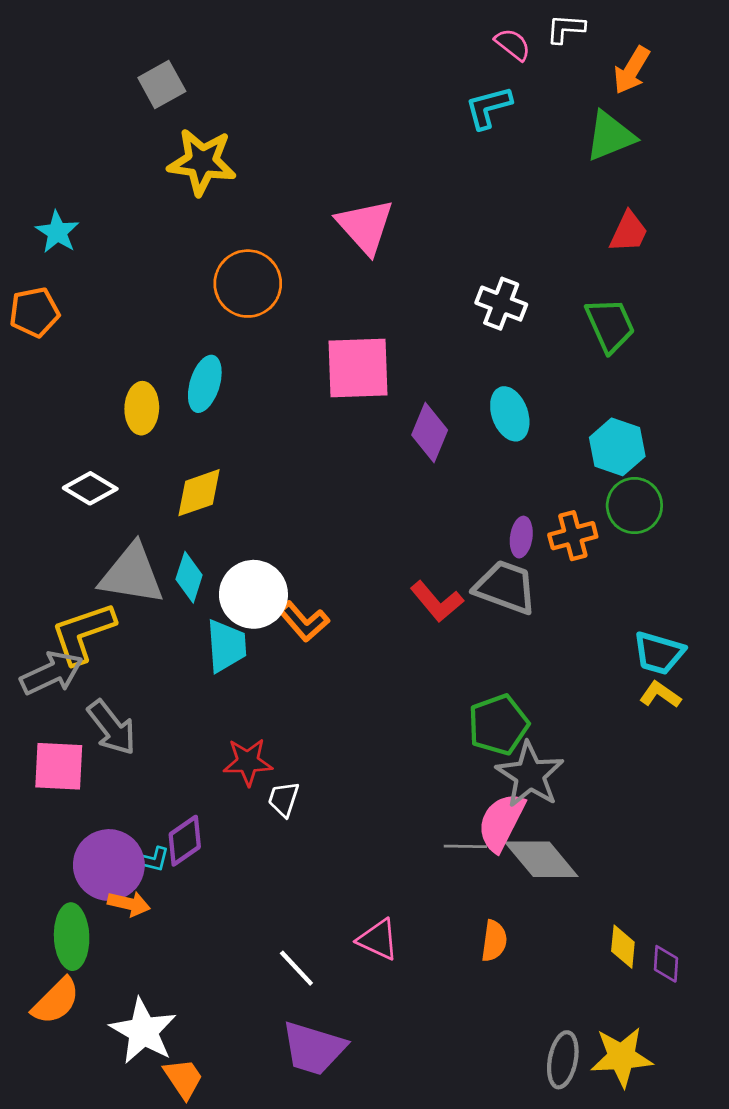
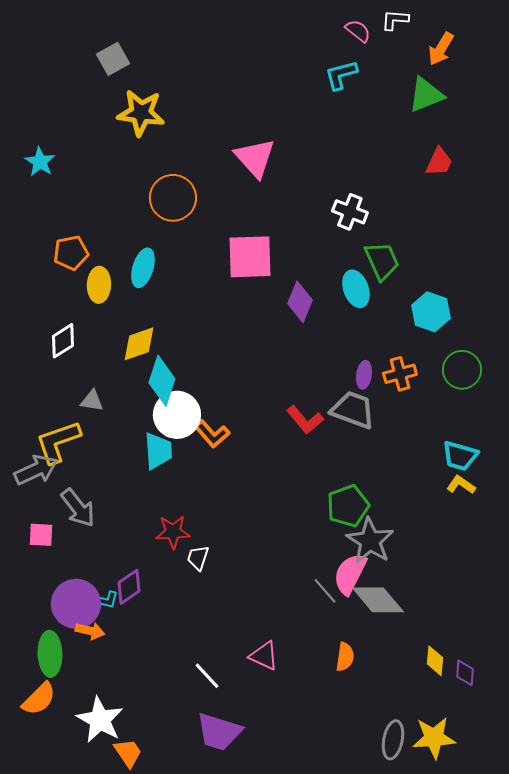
orange pentagon: (34, 312) -> (71, 253), moved
green trapezoid: (610, 325) -> (382, 261), moved
white diamond: (90, 488) -> (63, 341), turned -63
green circle: (634, 506) -> (462, 370), moved
gray triangle: (132, 574) -> (92, 401), size x0.5
cyan diamond: (189, 577) -> (162, 381), moved, size x1.4
pink square: (59, 766) -> (41, 535), size x0.7
gray line: (465, 846) -> (325, 591), turned 48

